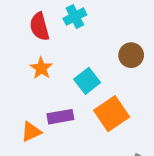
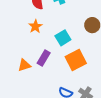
purple rectangle: (60, 117) -> (44, 58), turned -56

